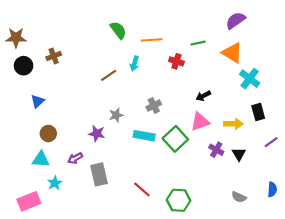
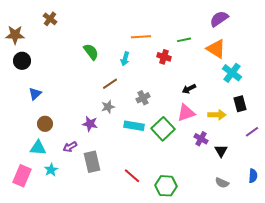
green semicircle: (118, 30) -> (91, 52), moved
brown cross: (54, 56) -> (50, 19), moved, turned -32
brown line: (109, 75) -> (110, 84), moved
black triangle: (239, 154) -> (221, 151), moved
pink rectangle: (29, 201) -> (22, 176), moved, turned -45

